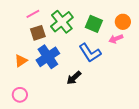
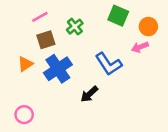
green cross: (62, 22) -> (75, 27), size x0.6
green square: (94, 24) -> (118, 16), moved
orange triangle: (21, 61) -> (25, 64), moved

